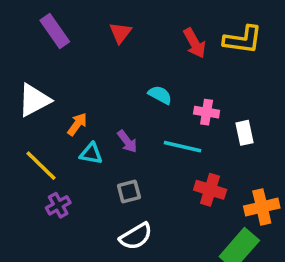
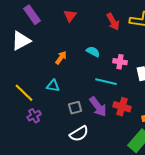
white triangle: (34, 100) -> (21, 41), moved
orange arrow: (77, 124) -> (61, 58), moved
purple arrow: (127, 141) -> (98, 107), moved, size x1.5

